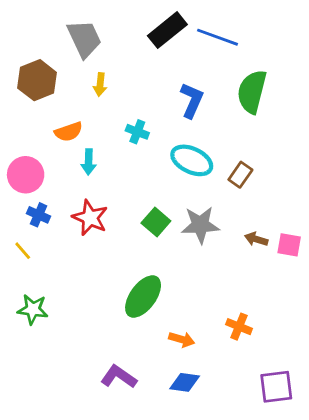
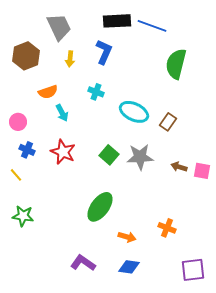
black rectangle: (167, 30) -> (117, 21), turned 36
blue L-shape: (192, 100) -> (104, 52), moved
cyan arrow: (89, 162) -> (62, 113), turned -30
pink circle: (26, 175) -> (18, 122), size x0.7

